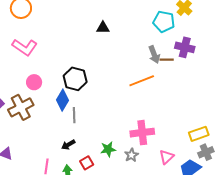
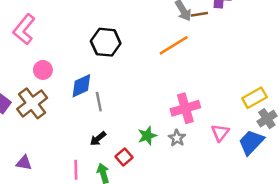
pink L-shape: (25, 47) -> (24, 29), turned 105
black hexagon: (75, 79) -> (106, 42), moved
blue diamond: (62, 100) -> (81, 86), turned 45

